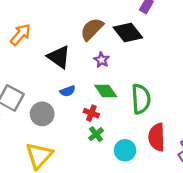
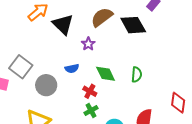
black triangle: (59, 57) -> (63, 24), moved
purple star: (102, 60) -> (88, 44), moved
green semicircle: (141, 99) -> (137, 75), moved, size x0.6

